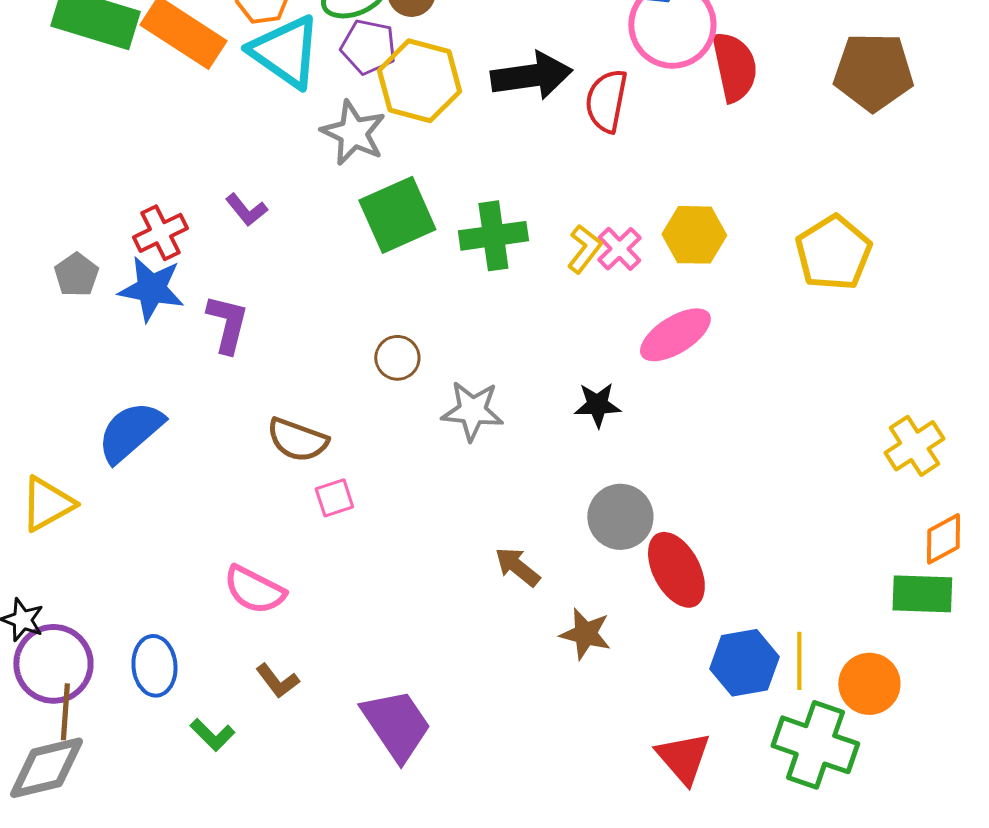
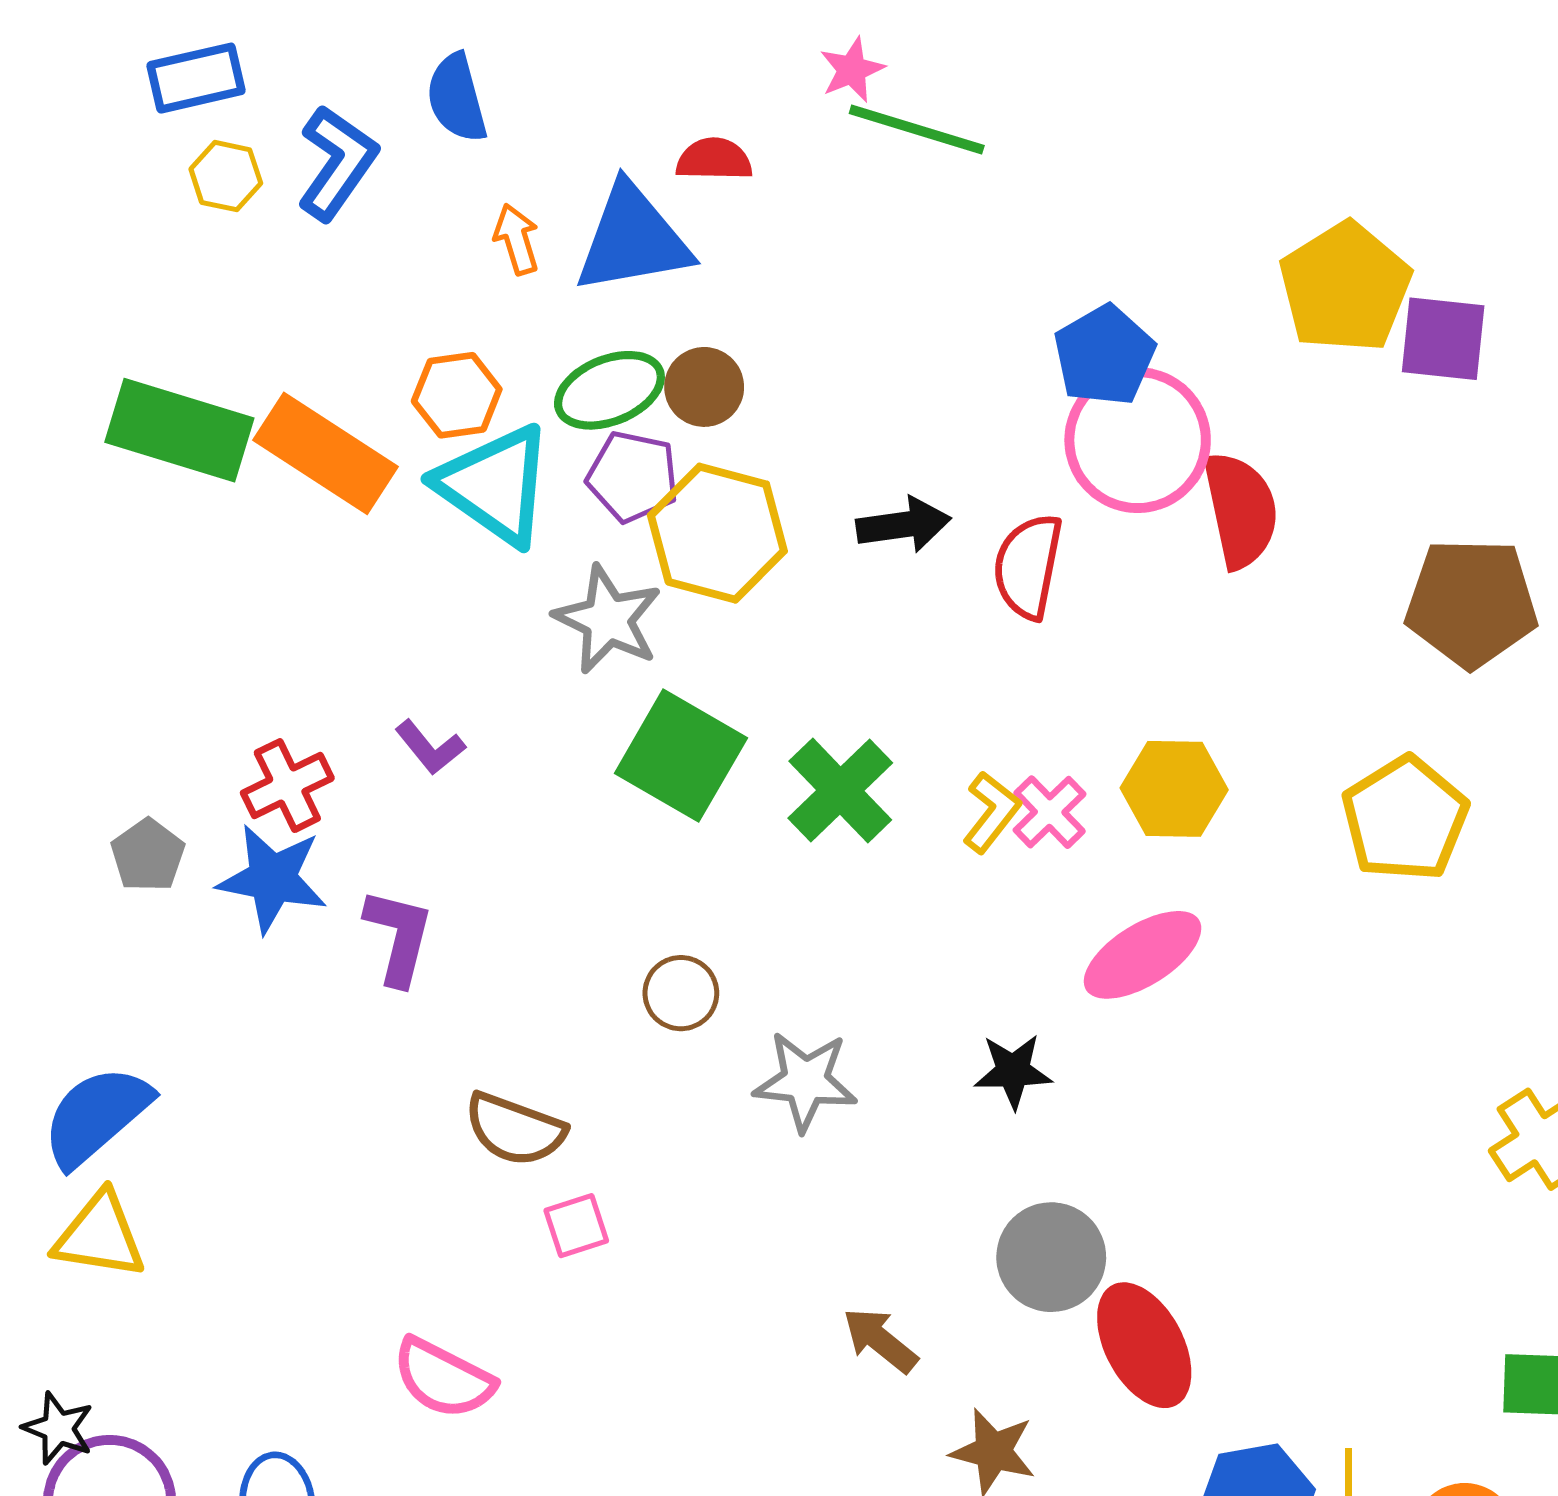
brown pentagon: (873, 72) -> (1471, 603), moved
black arrow: (531, 76) -> (903, 525), size x0.7
green square: (397, 215) -> (681, 756), turned -36
green cross: (493, 236) -> (840, 790), turned -36
blue semicircle: (130, 432) -> (96, 1116), moved
yellow triangle: (47, 504) -> (100, 1236), turned 38

